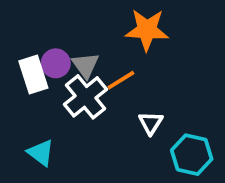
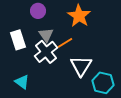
orange star: (147, 30) -> (79, 16), turned 30
purple circle: (56, 63) -> (38, 11), moved
white triangle: (151, 123) -> (81, 66), size x1.6

